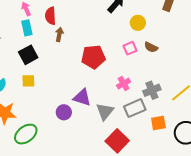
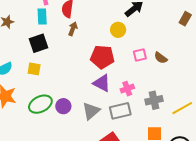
yellow circle: (138, 23) -> (118, 30), moved
purple triangle: (82, 97) -> (102, 83), moved
gray rectangle: (135, 108) -> (120, 111), moved
gray triangle: (105, 111) -> (91, 111), moved
green ellipse: (26, 134) -> (40, 104), moved

